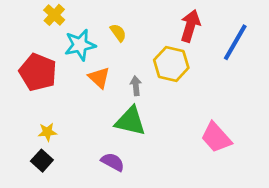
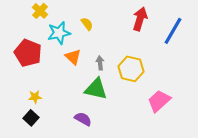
yellow hexagon: (171, 64) -> (131, 69), moved
pink trapezoid: (216, 137) -> (159, 101), turned 90

